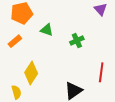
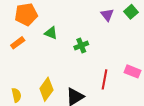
yellow diamond: (31, 73) -> (46, 89), moved

